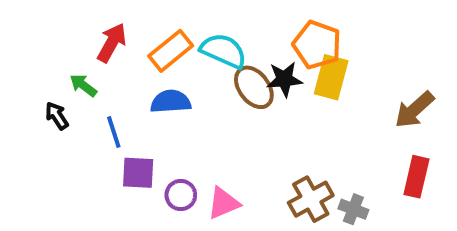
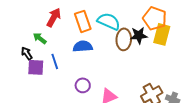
orange rectangle: (171, 51) -> (83, 21), turned -70
brown ellipse: (254, 87) -> (124, 39), turned 40
purple square: (138, 173) -> (36, 67), moved
purple circle: (181, 195) -> (83, 85), moved

